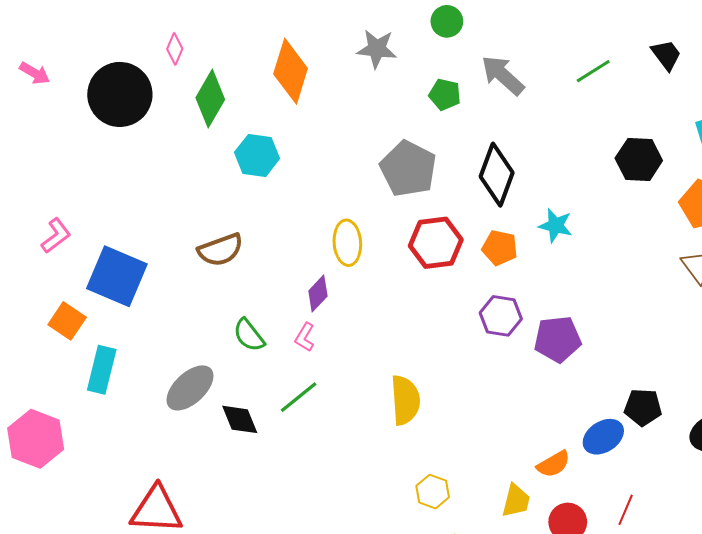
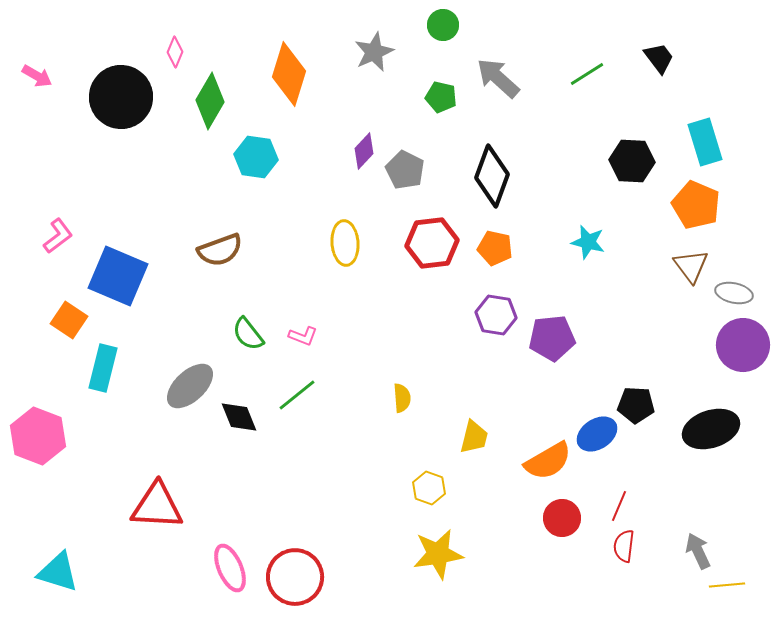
gray star: (377, 49) -> (374, 52), turned -30
gray pentagon: (408, 169) -> (405, 170), size x0.7
cyan star: (556, 225) -> (588, 242), moved
purple diamond: (318, 294) -> (364, 151), moved
pink L-shape: (305, 337) -> (303, 336), turned -100
yellow semicircle: (405, 400) -> (402, 398), size x0.6
orange semicircle: (554, 464) -> (548, 461), size x1.4
yellow trapezoid: (516, 501) -> (474, 437), moved

